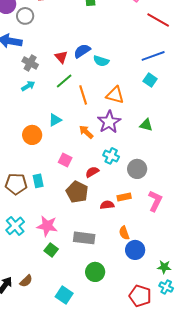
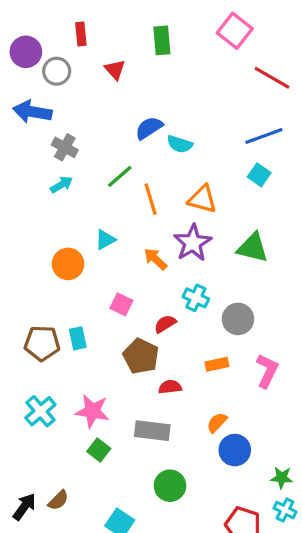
red triangle: (61, 57) -> (115, 70), moved
green triangle: (146, 125) -> (253, 248), size x1.5
red semicircle: (107, 205) -> (170, 387), moved
orange semicircle: (124, 233) -> (217, 423), turned 64

